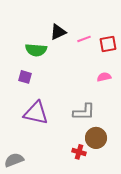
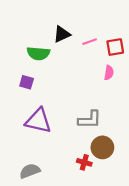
pink semicircle: (104, 77) -> (109, 73), moved, turned 112
gray semicircle: (14, 160) -> (30, 171), moved

